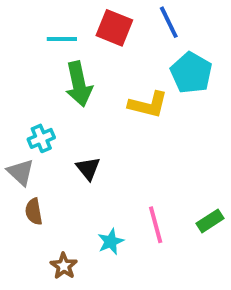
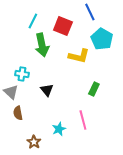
red square: (114, 28) -> (63, 26), moved
cyan line: (62, 39) -> (33, 21), turned -63
cyan cross: (41, 138) -> (22, 74), turned 32
green rectangle: (210, 221) -> (94, 89), moved, turned -32

